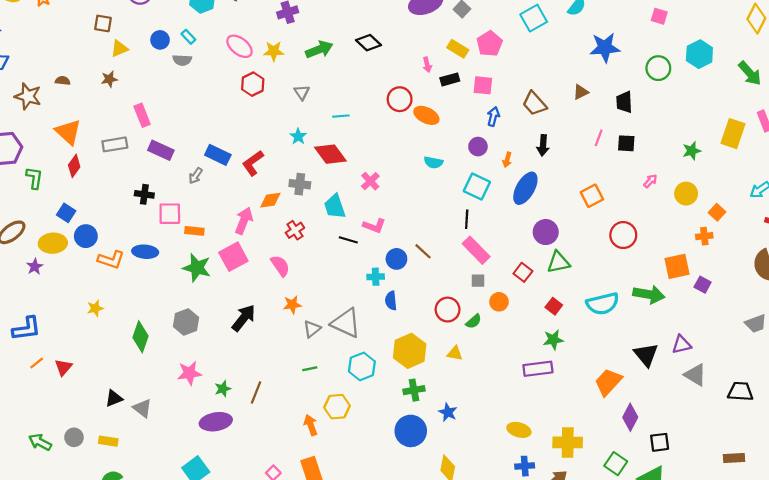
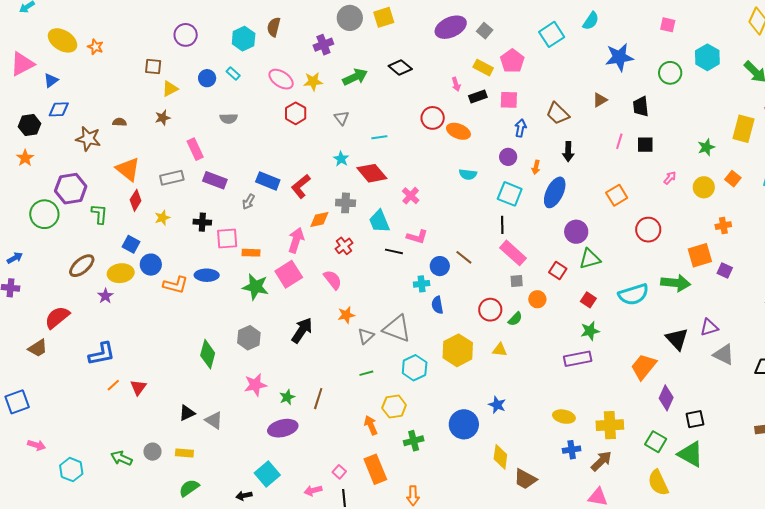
gray semicircle: (182, 60) -> (229, 118), moved
orange square: (717, 212) -> (733, 179), moved
yellow star: (95, 308) -> (162, 218), moved
green cross: (414, 390) -> (414, 441), moved

